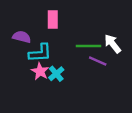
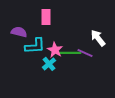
green line: (88, 46) -> (70, 53), moved
pink star: (40, 71) -> (55, 50), moved

